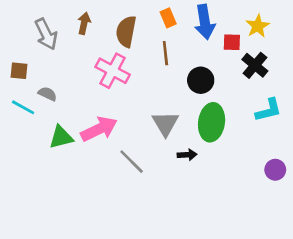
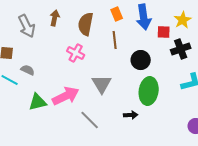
black cross: (255, 65) -> (181, 49), turned 30
pink cross: (113, 71) -> (76, 53), size x0.7
gray triangle: (165, 124) -> (102, 84), moved

